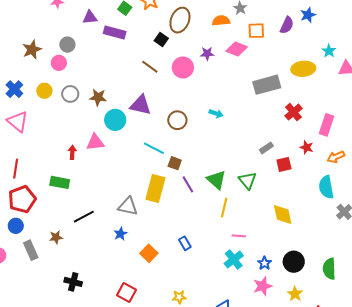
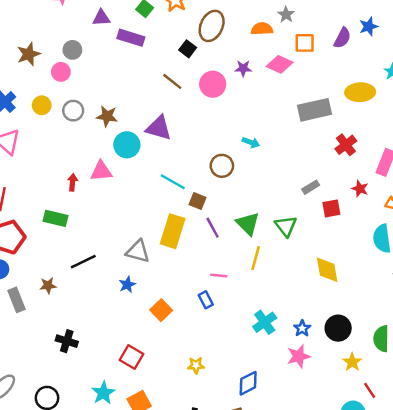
brown circle: (177, 120) -> (222, 166), moved
pink line: (239, 236) -> (219, 275), moved
yellow star: (295, 294) -> (352, 362), moved

